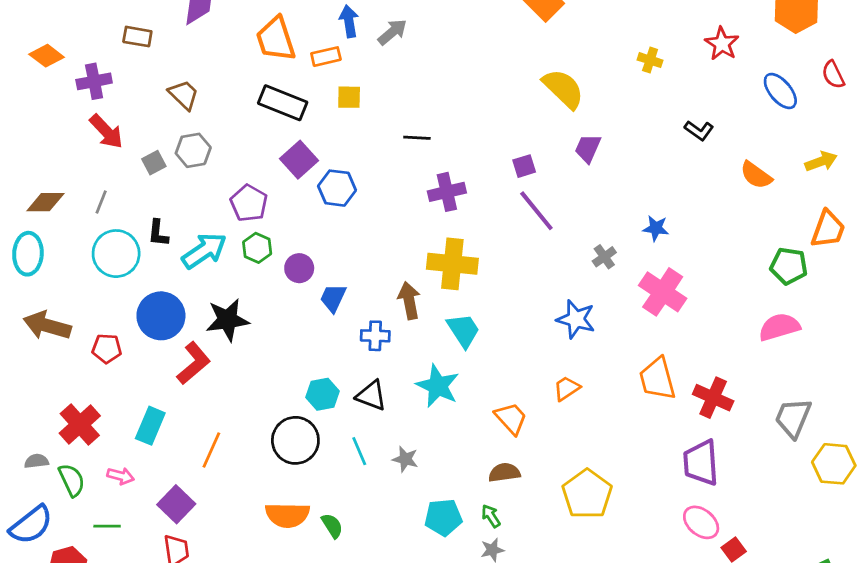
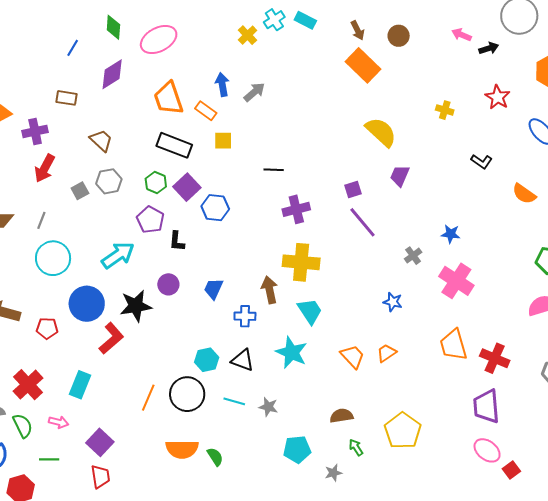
orange rectangle: (326, 57) -> (206, 111), turned 50
red arrow: (106, 132) -> (45, 168), turned 72
black L-shape: (158, 233) -> (177, 241), moved
green hexagon: (257, 248) -> (156, 183), moved
purple circle: (299, 268) -> (168, 284), moved
blue star: (576, 319) -> (393, 302), size x0.7
orange trapezoid: (511, 418) -> (353, 357), moved
orange line: (211, 450) -> (148, 398), moved
cyan line: (359, 451) -> (234, 401), turned -50
green arrow: (491, 516) -> (356, 447), moved

